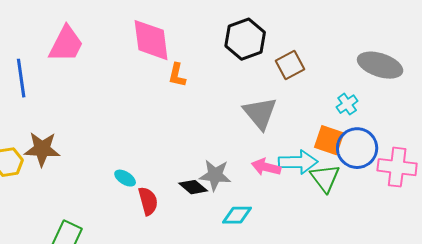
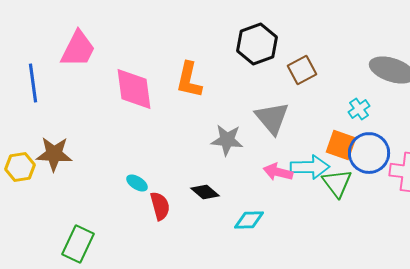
pink diamond: (151, 40) -> (134, 89), moved
orange L-shape: (177, 75) -> (189, 80), size x1.5
gray star: (215, 175) -> (227, 140), moved

